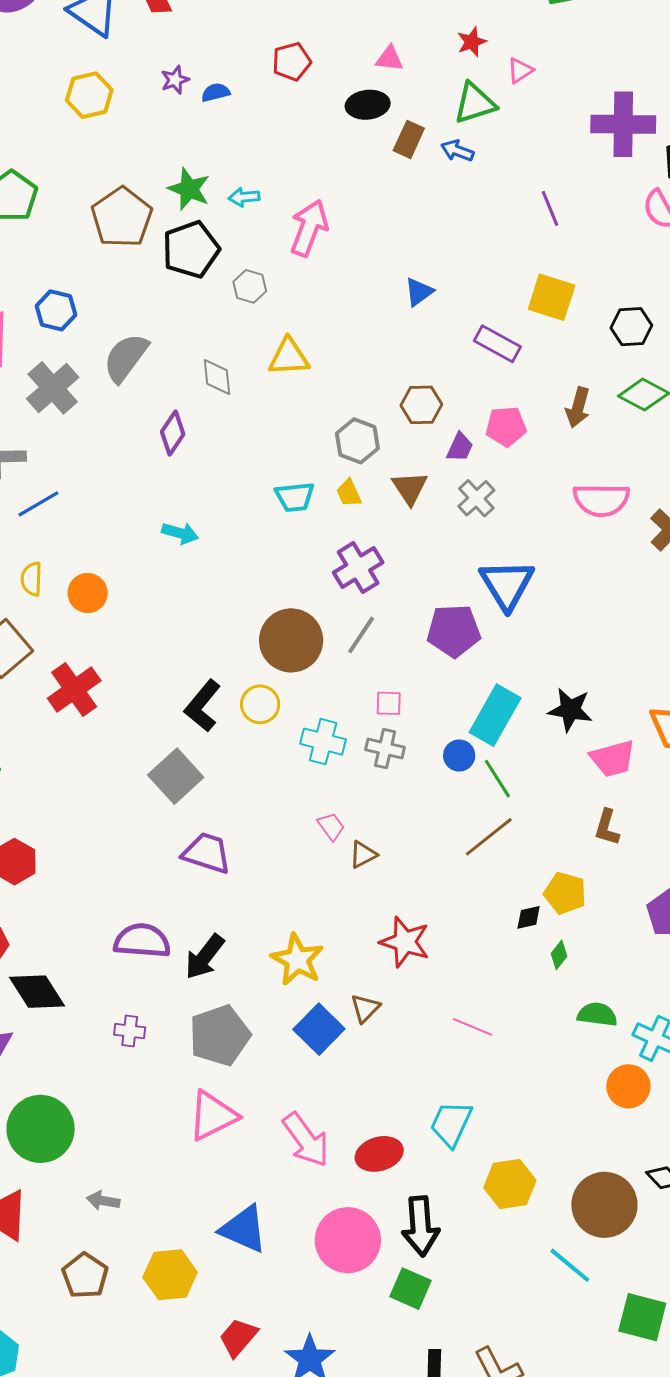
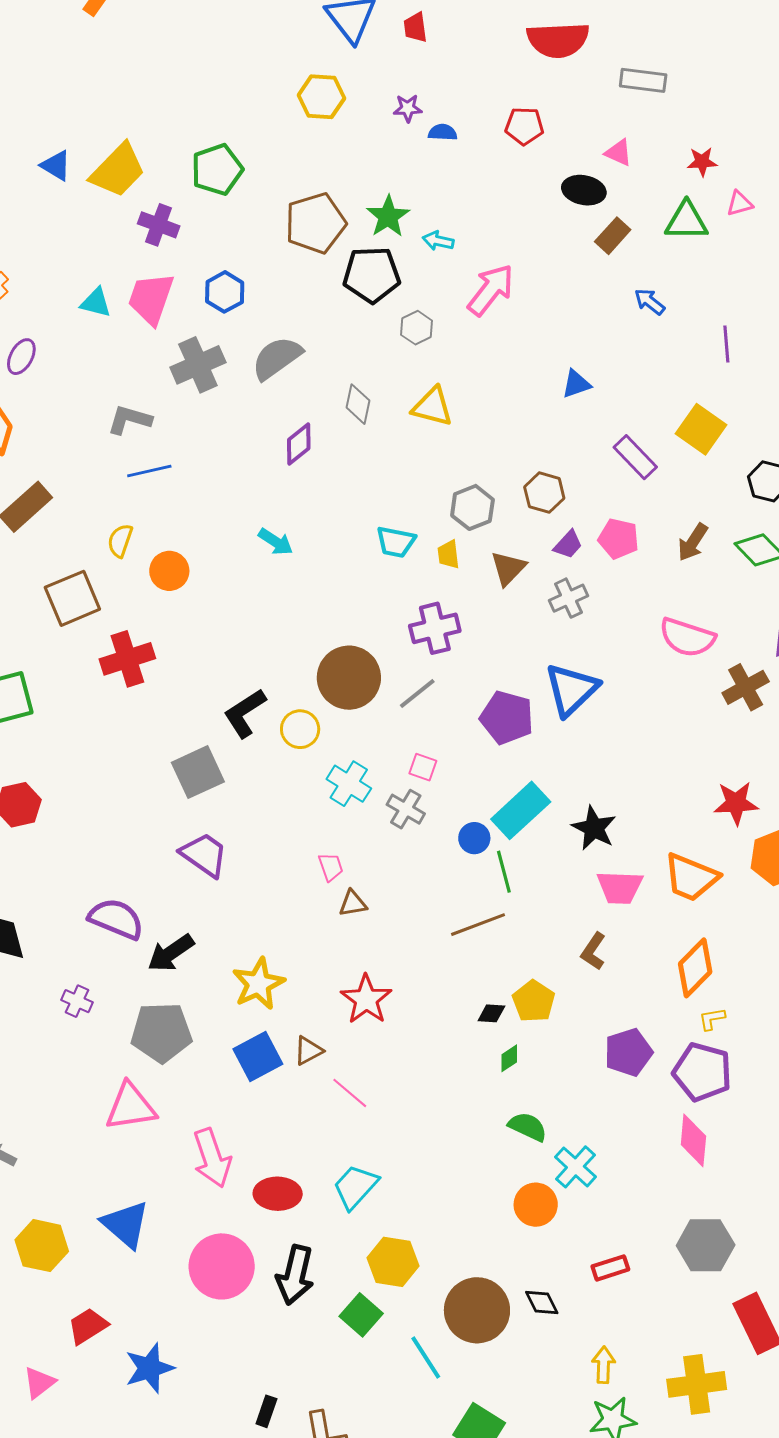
blue arrow: (457, 151) -> (650, 302), moved
pink line: (473, 1027) -> (350, 1093), moved
green square: (411, 1289) -> (361, 1315), moved

